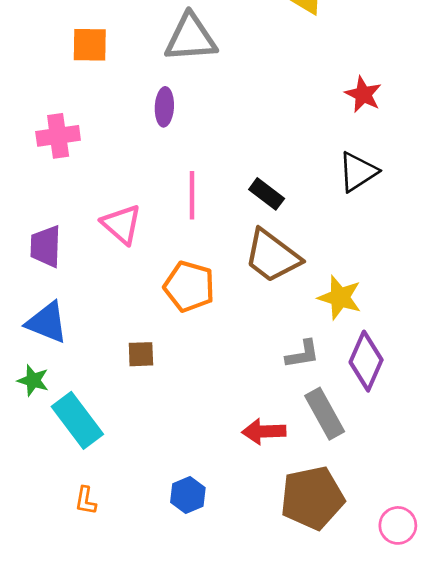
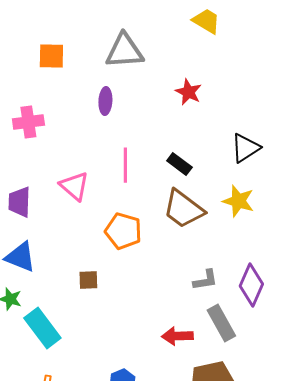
red star: (363, 94) -> (188, 92), moved
yellow star: (340, 297) -> (238, 201), moved

